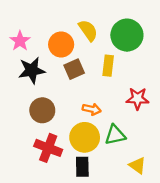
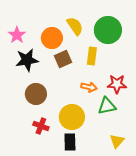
orange arrow: (92, 109) -> (89, 87), moved
green triangle: (115, 135) -> (107, 106), moved
red cross: (48, 148) -> (41, 126), size x0.7
yellow triangle: (138, 166) -> (117, 141), turned 35

